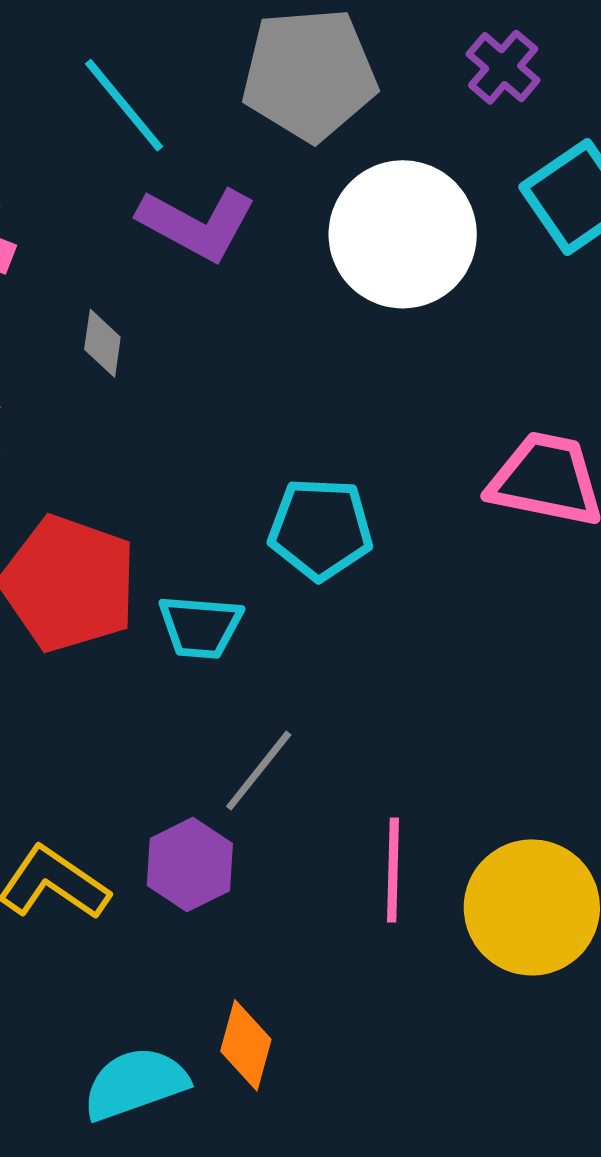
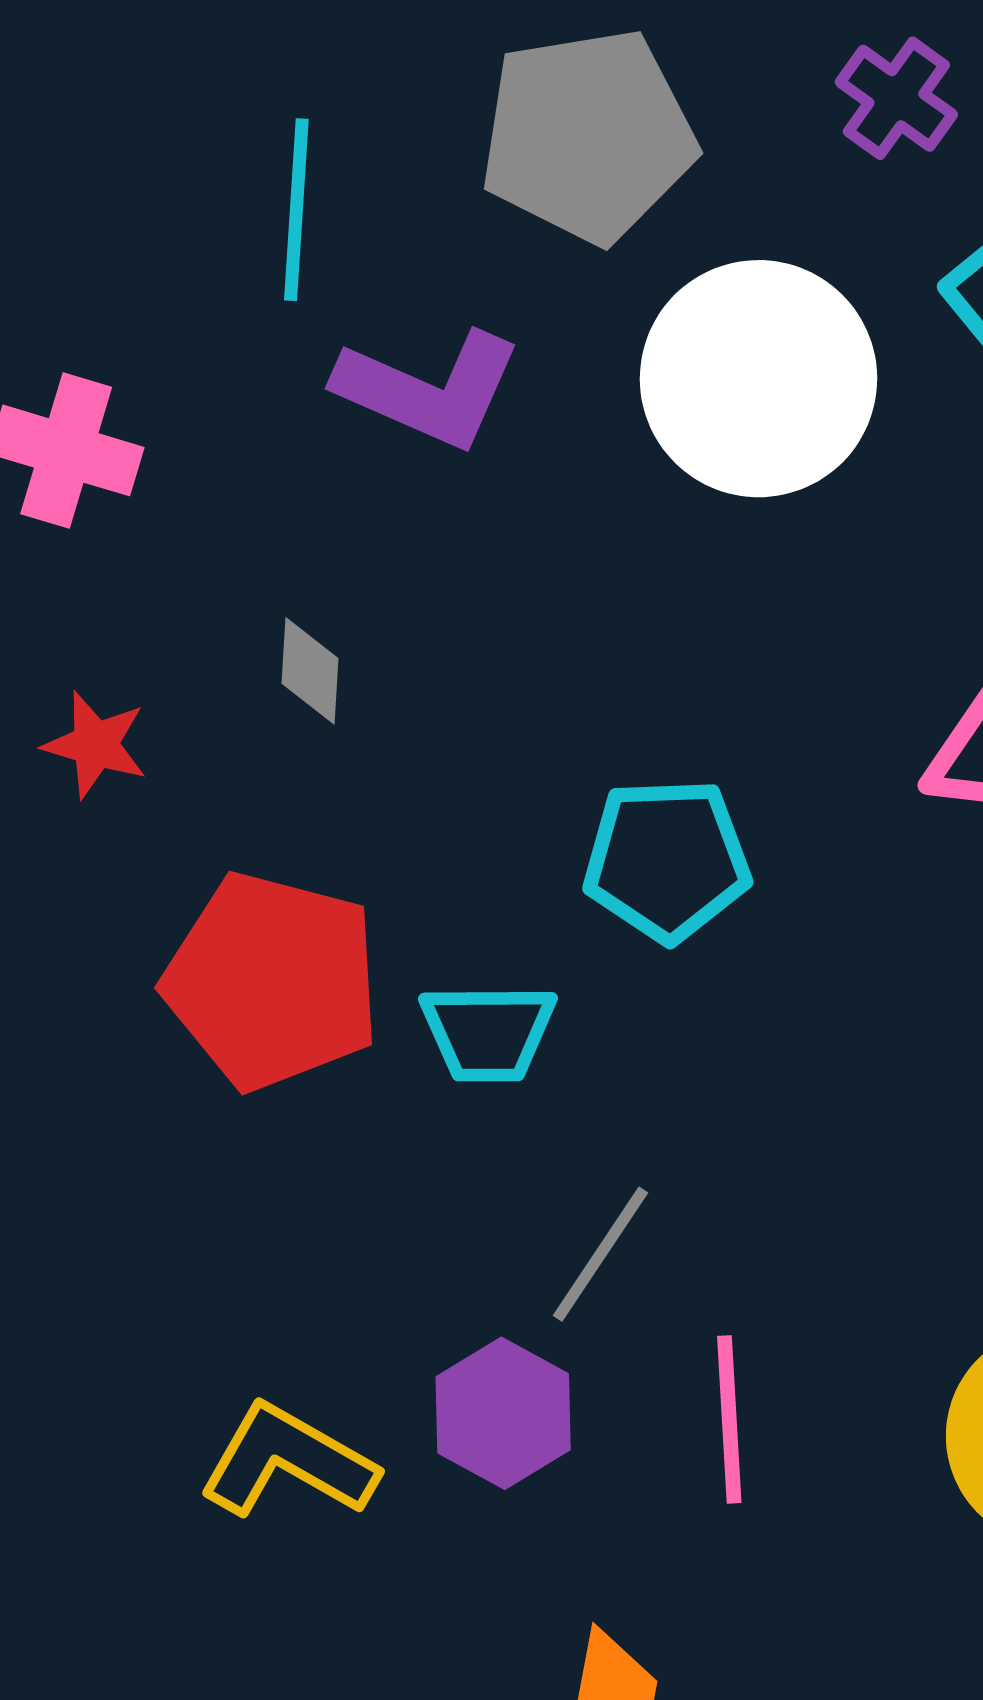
cyan line: (124, 105) -> (296, 210), turned 48
gray diamond: (102, 343) -> (310, 671), moved
pink line: (393, 870) -> (729, 1419), moved

